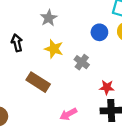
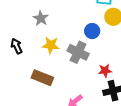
blue circle: (99, 32) -> (92, 31), moved
gray cross: (82, 62) -> (78, 52), size x1.5

